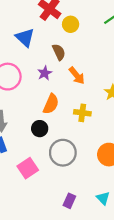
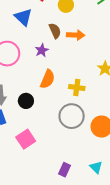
orange arrow: (77, 76) -> (76, 35), moved, turned -48
black circle: (40, 129) -> (26, 101), moved
gray circle: (63, 153) -> (72, 116), moved

